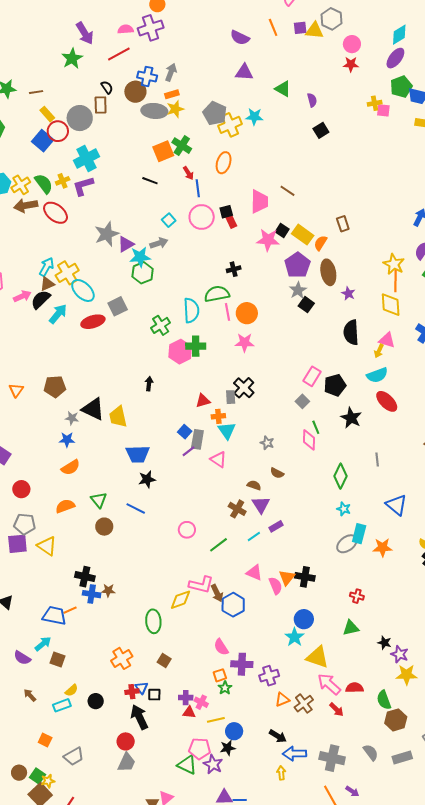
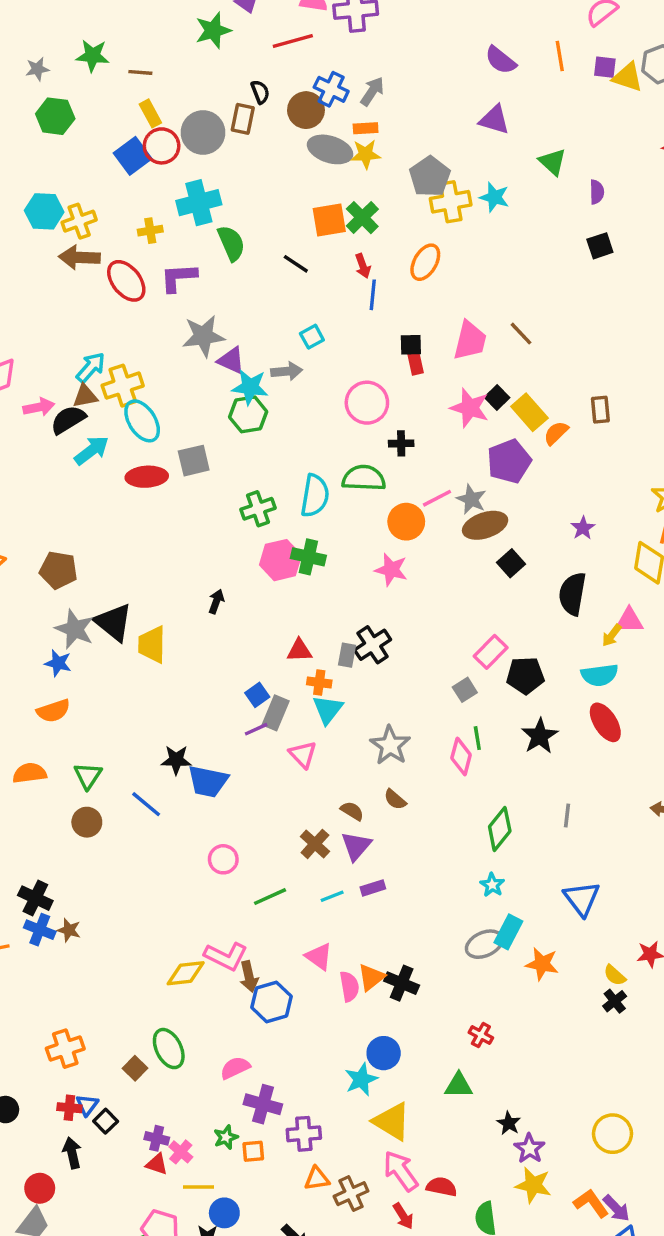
green semicircle: (44, 184) -> (231, 243), moved
purple L-shape: (83, 186) -> (178, 277), moved
pink circle: (202, 217) -> (367, 403), moved
purple triangle: (126, 244) -> (231, 360), turned 42
brown ellipse: (328, 272) -> (485, 525), moved, turned 70
gray star: (298, 290) -> (471, 499), moved, turned -30
black square: (306, 305) -> (511, 563), moved
pink line: (228, 312) -> (437, 498), moved, turned 60
pink triangle: (387, 340) -> (629, 620), turned -30
gray star: (72, 418) -> (75, 629), size x1.6
gray star: (267, 443) -> (390, 745), size x1.6
blue trapezoid: (138, 454) -> (208, 781), moved
green ellipse: (153, 621) -> (169, 1049), moved, turned -35
pink semicircle: (221, 647) -> (235, 1068), turned 84
orange square: (220, 675) -> (253, 1151), moved
black square: (154, 695) -> (106, 1121), turned 32
black arrow: (139, 717) -> (72, 1153), size x0.7

